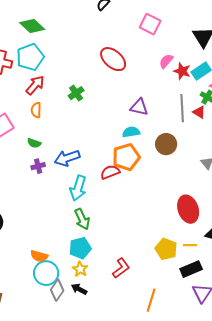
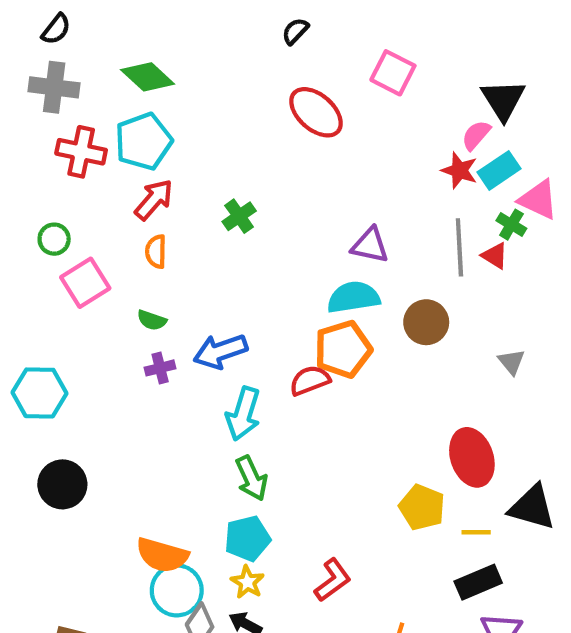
red ellipse: (113, 59) -> (316, 112), moved
pink semicircle: (166, 61) -> (476, 135), moved
cyan semicircle: (131, 132) -> (353, 297), size x1.4
yellow pentagon: (166, 249) -> (422, 507), moved
orange semicircle: (39, 256) -> (162, 555), size x1.4

